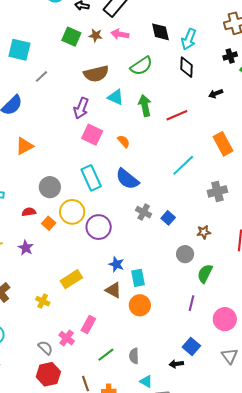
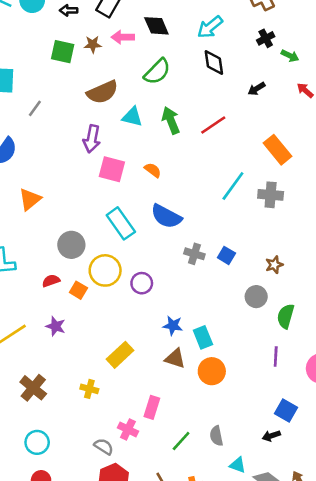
black diamond: (160, 32) -> (156, 26), moved
cyan arrow: (189, 39) -> (210, 27), turned 40
gray cross: (217, 191) -> (271, 195), moved, turned 30
purple circle: (99, 227) -> (142, 283), size x0.7

